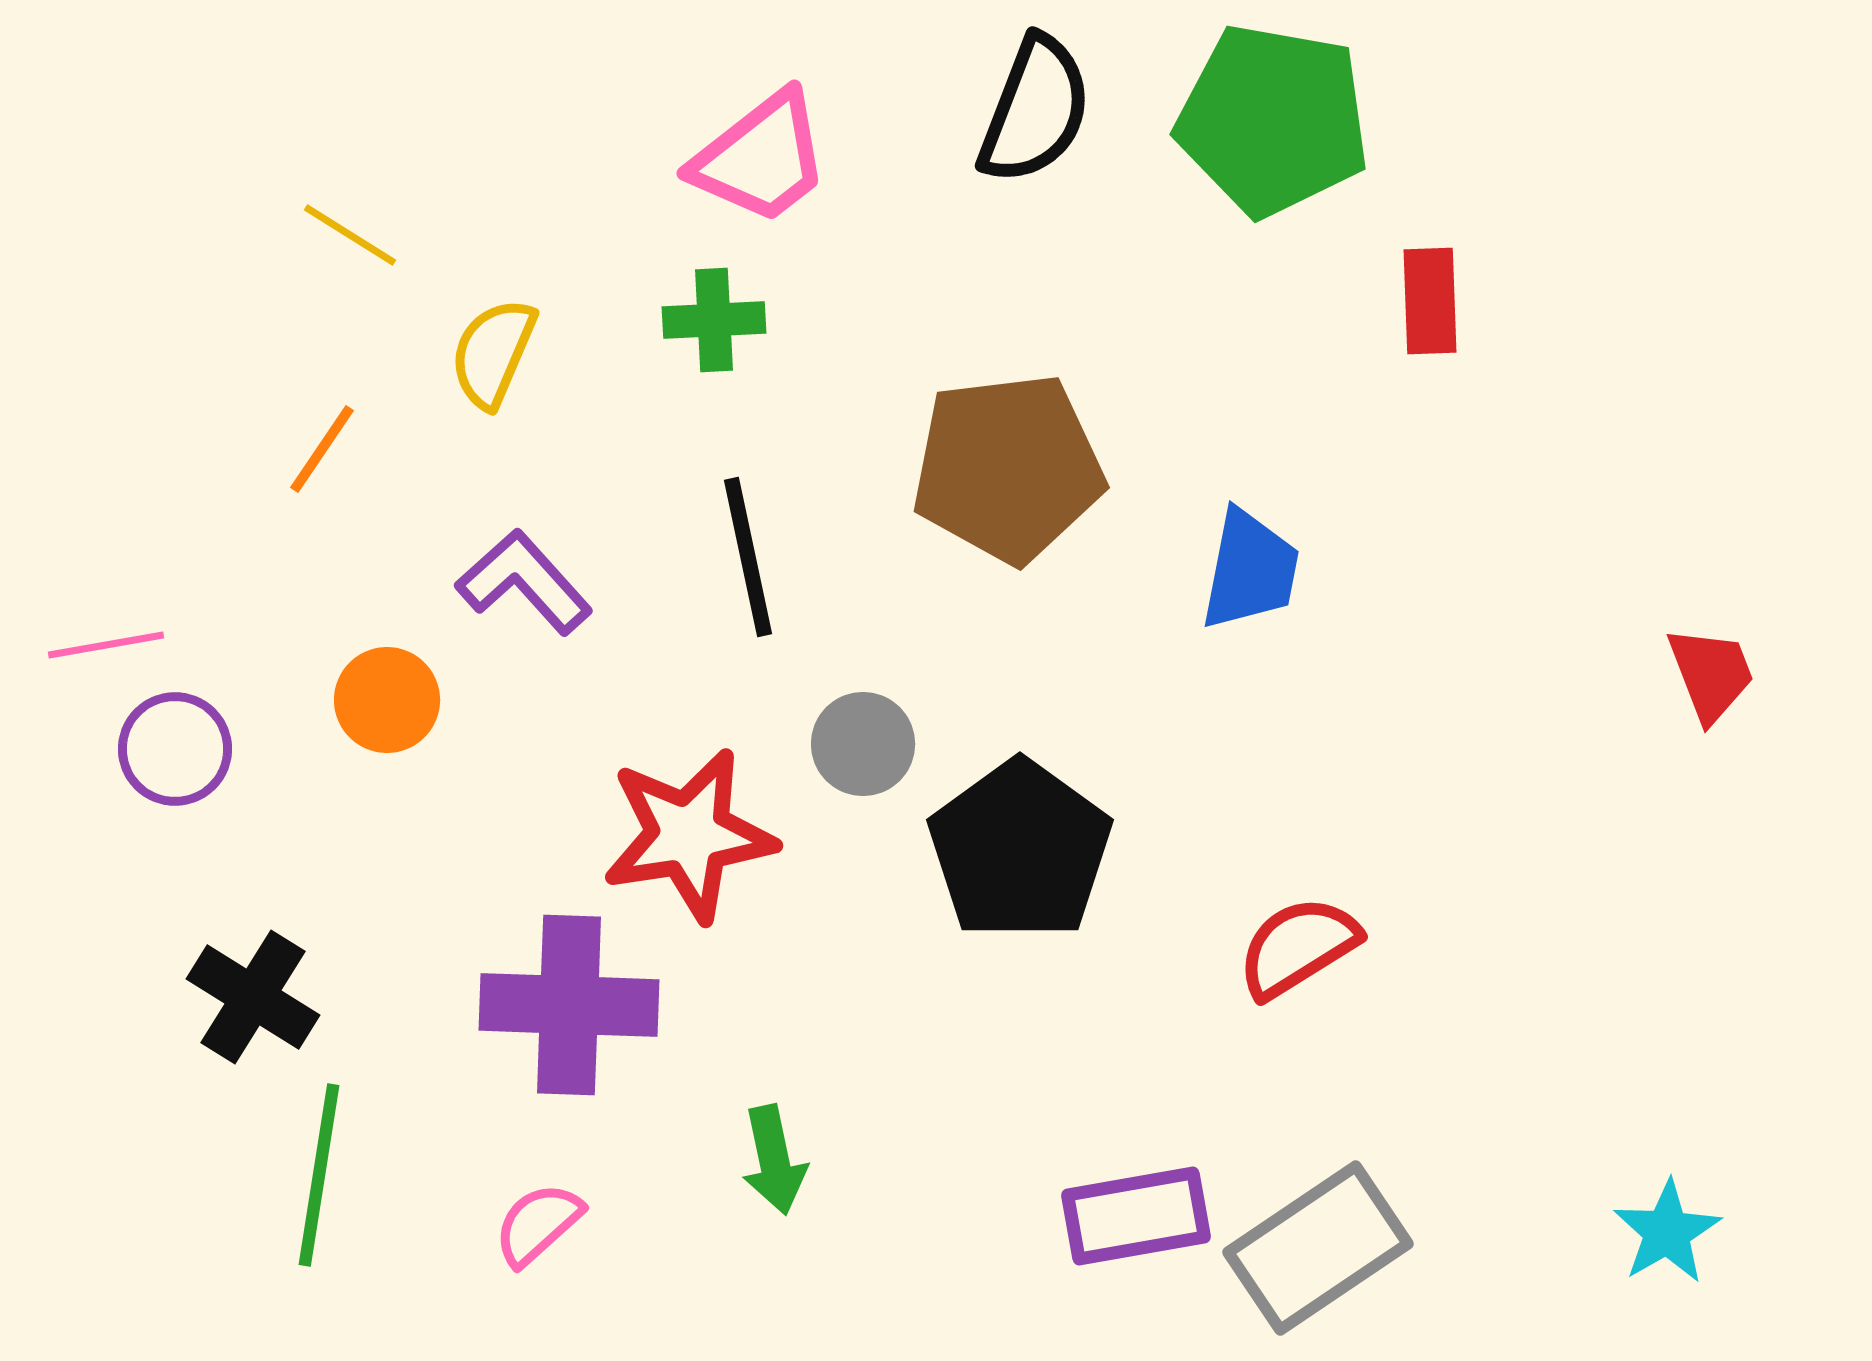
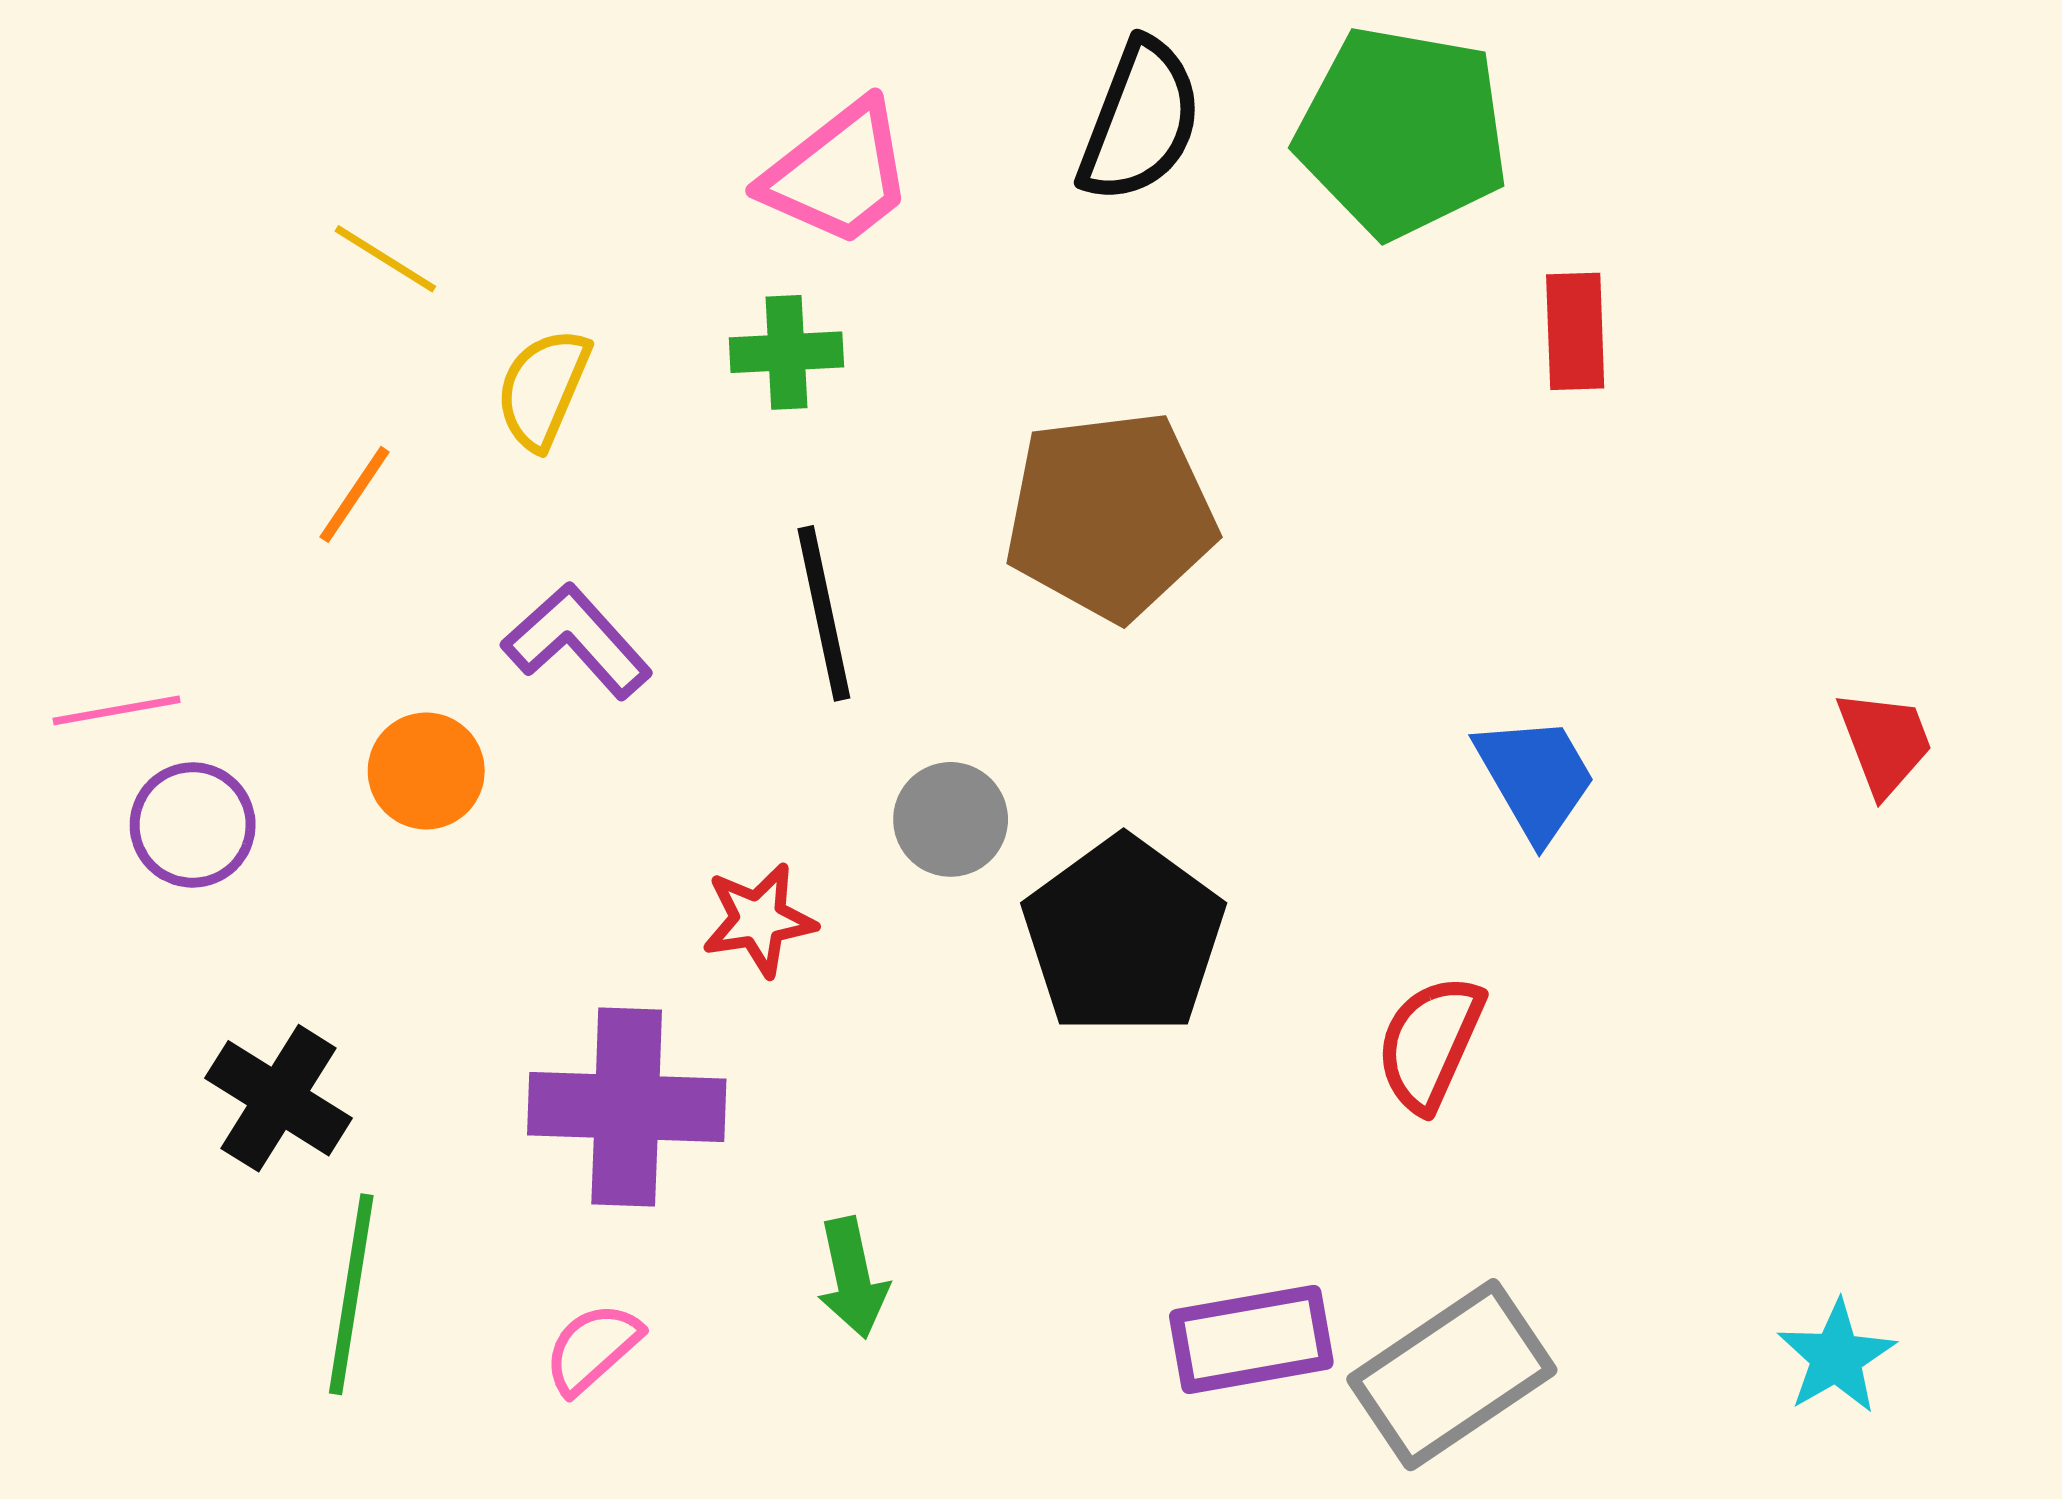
blue trapezoid: (1250, 570) -> (1536, 778), moved, turned -41
red star: (689, 835) -> (759, 920), size x0.6
red semicircle: (1298, 947) -> (1430, 1043), turned -34

